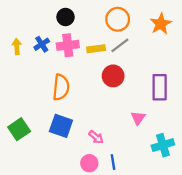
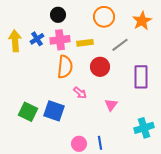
gray line: (120, 45) -> (120, 45), moved
yellow arrow: (17, 46) -> (15, 41), size x1.5
orange semicircle: (61, 87) -> (65, 67), moved
pink triangle: (138, 118) -> (111, 105), moved
green square: (19, 129) -> (28, 112), moved, turned -30
pink arrow: (96, 137) -> (80, 93), moved

